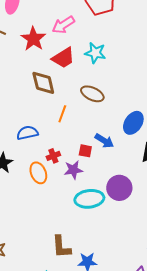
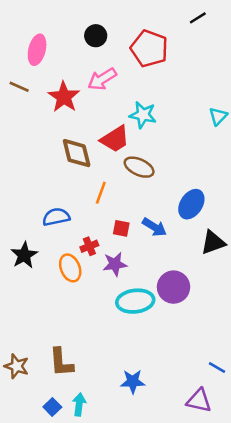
red trapezoid: (63, 58) -> (115, 139), moved
red square: (85, 151) -> (121, 228), moved
brown L-shape: (61, 247) -> (61, 362), moved

